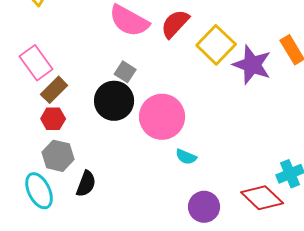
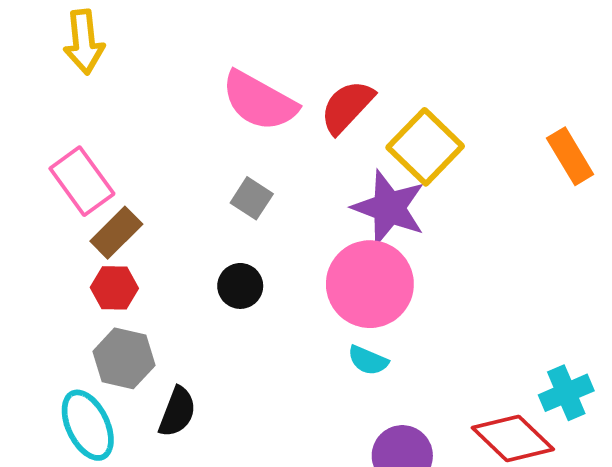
purple star: (252, 65) -> (389, 208), moved
black circle: (114, 101) -> (240, 286), moved, size x0.6
pink circle: (162, 117) -> (370, 284), moved

